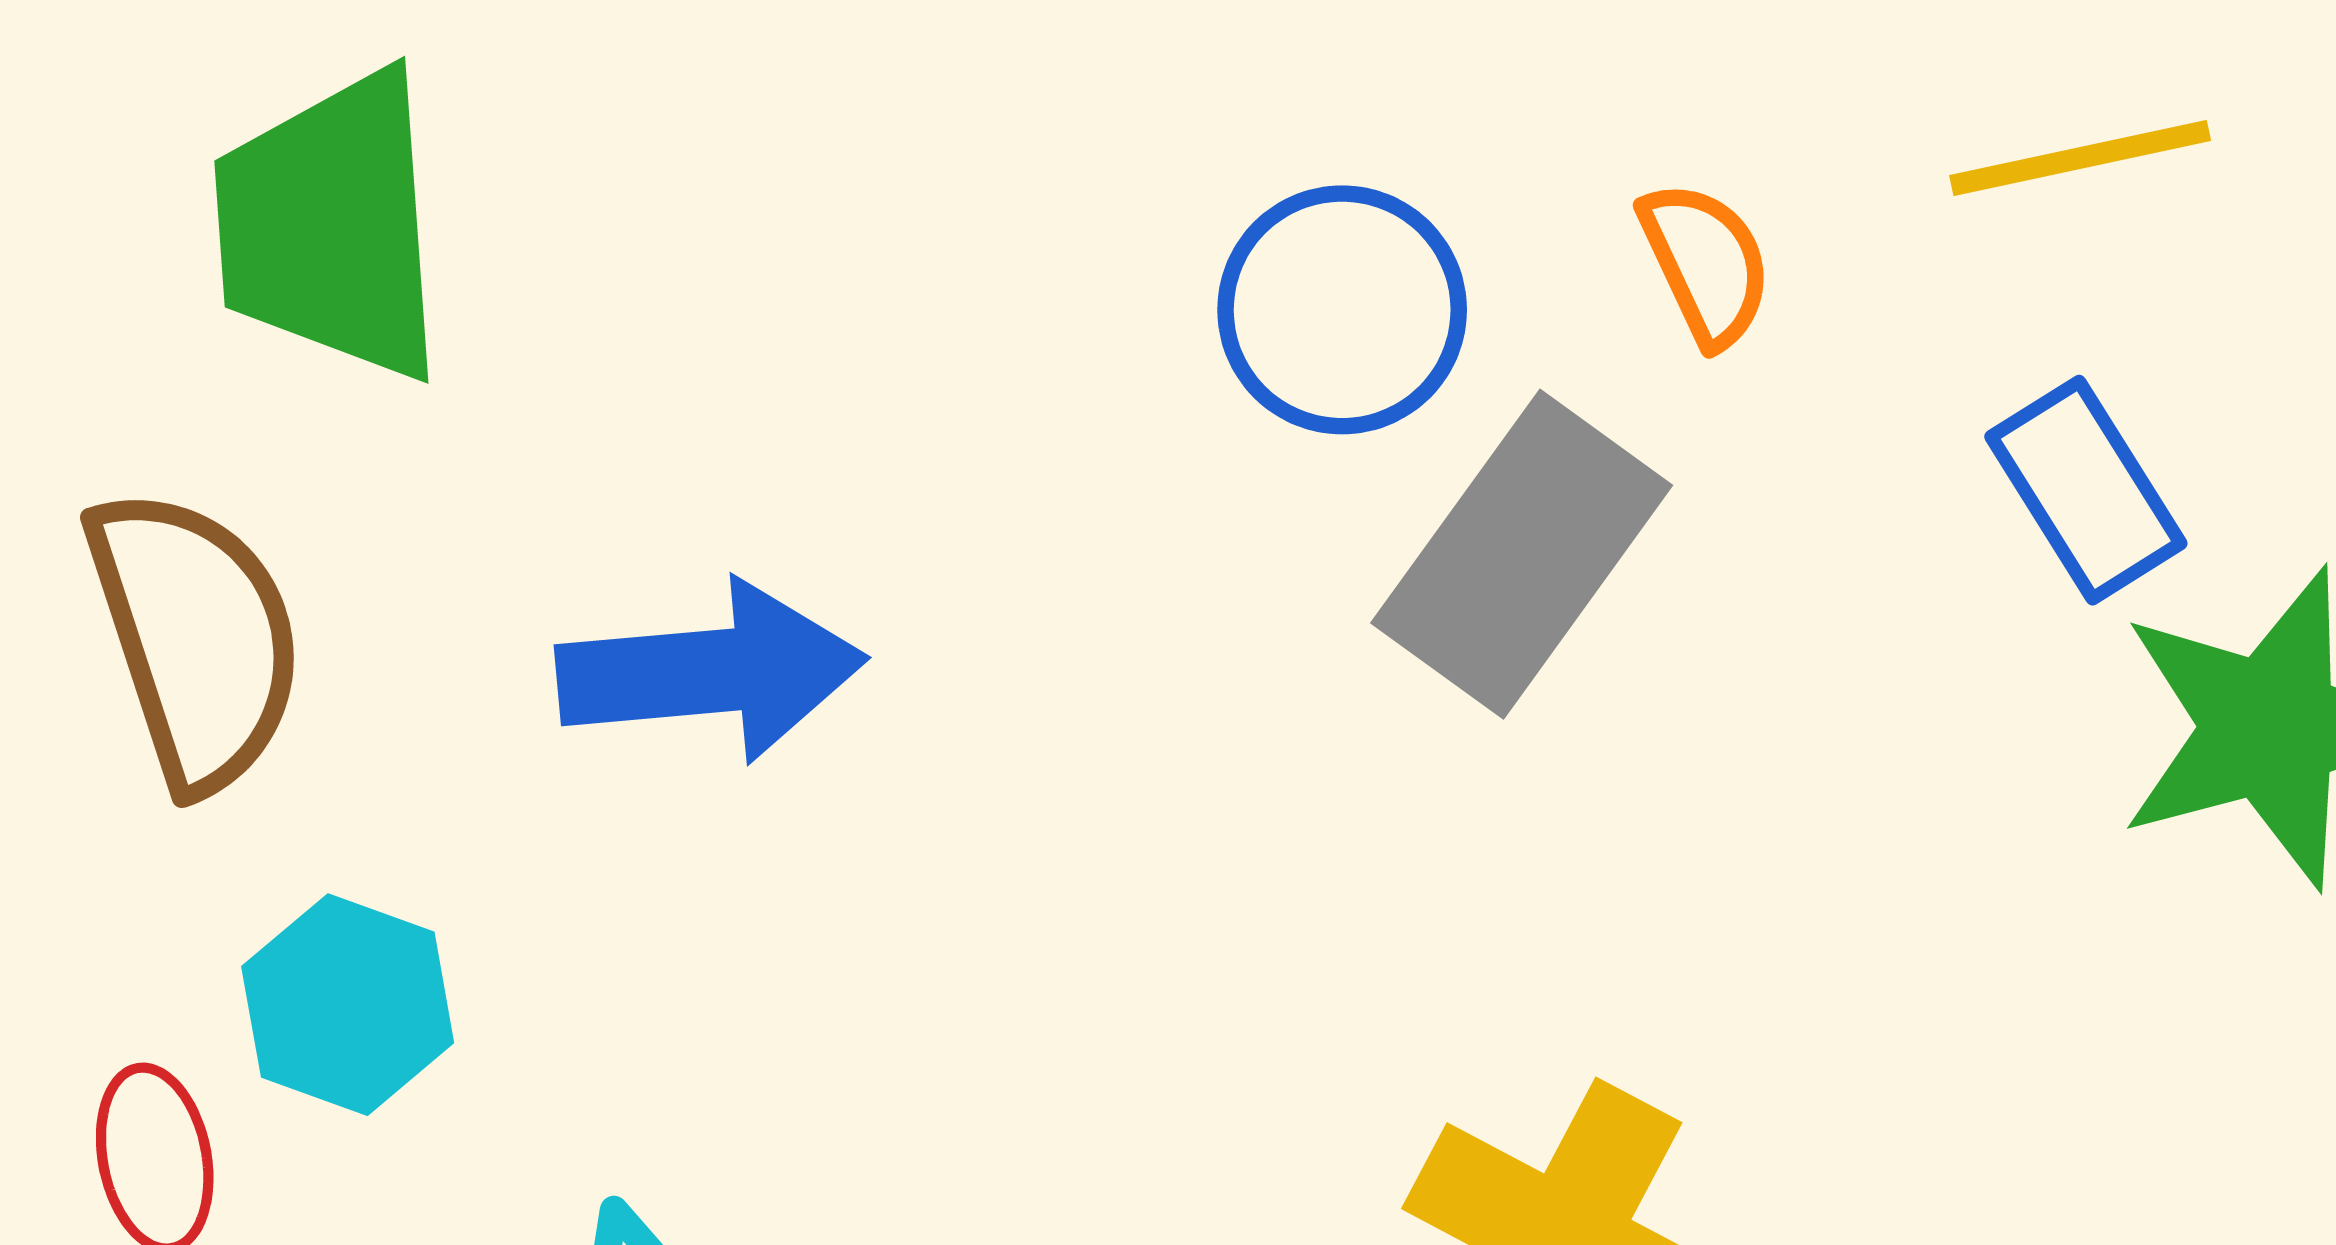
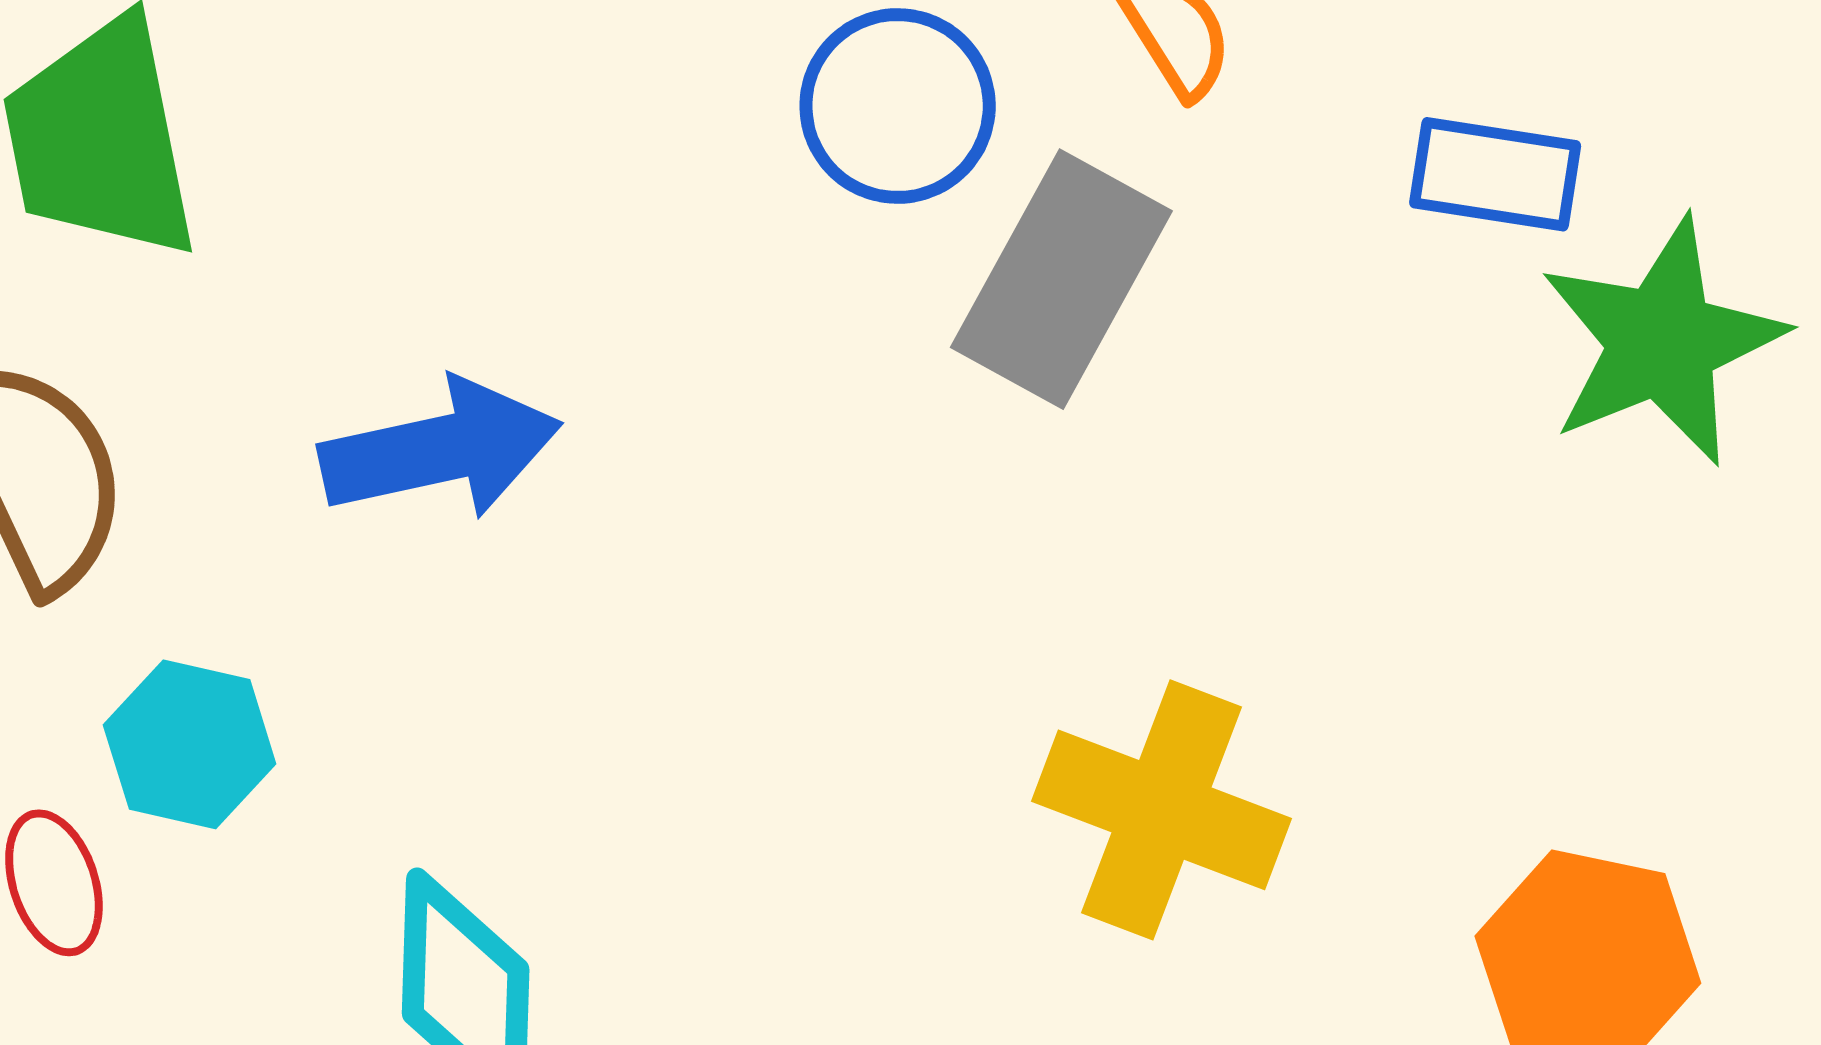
blue rectangle: (2086, 490) -> (1495, 174), turned -42

